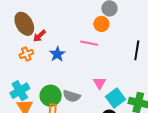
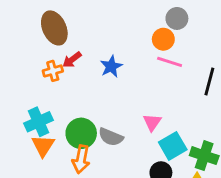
red arrow: (40, 36) -> (72, 60), moved
pink line: (89, 43) -> (170, 62), moved
blue star: (57, 54) -> (111, 66), moved

